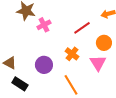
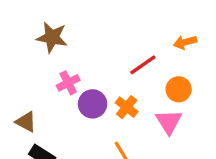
pink cross: (44, 25) -> (68, 83), moved
purple circle: (44, 65) -> (93, 104), moved

